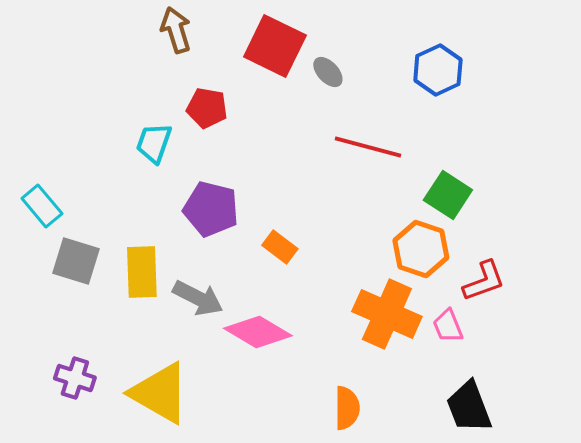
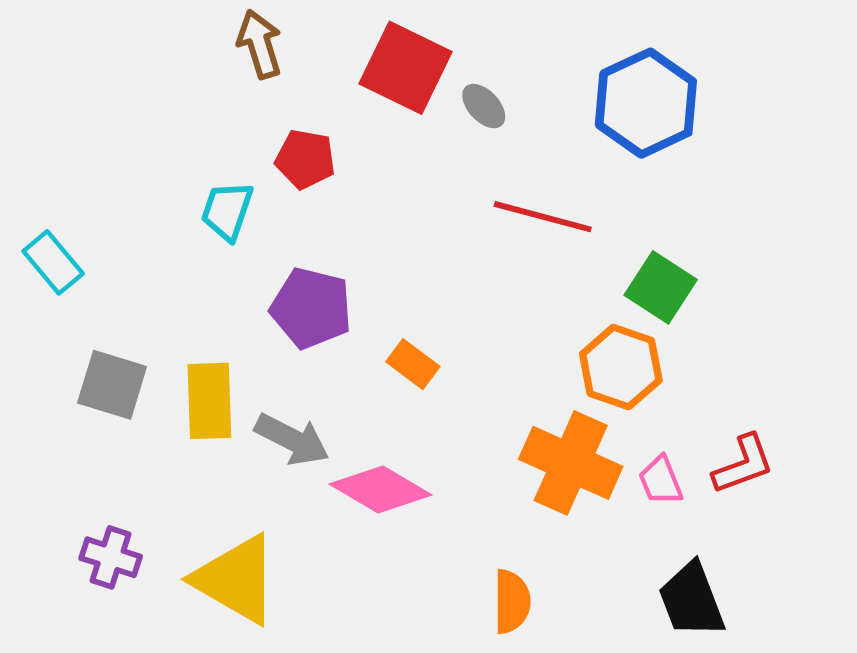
blue hexagon: (438, 70) -> (646, 103), size x1.4
cyan rectangle: (42, 206) -> (53, 262), moved
red L-shape: (484, 281) -> (743, 464), moved

